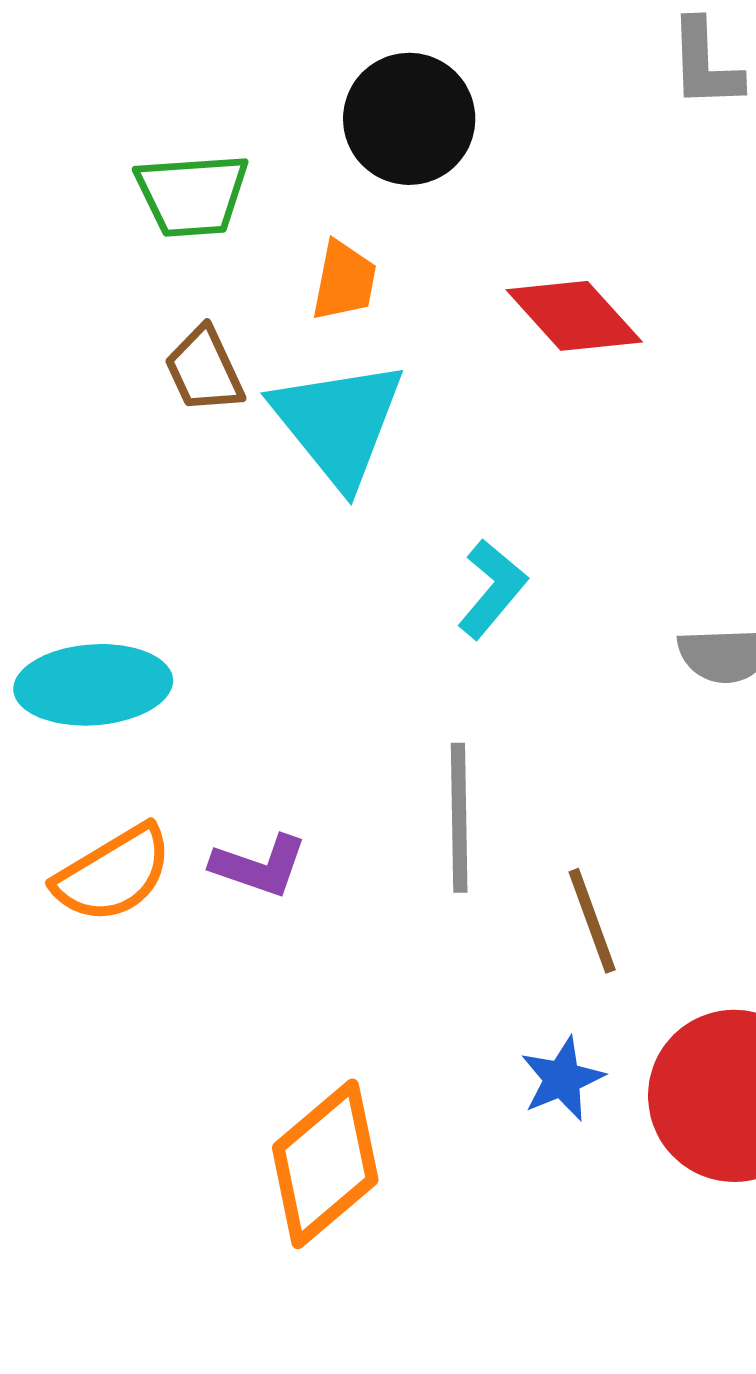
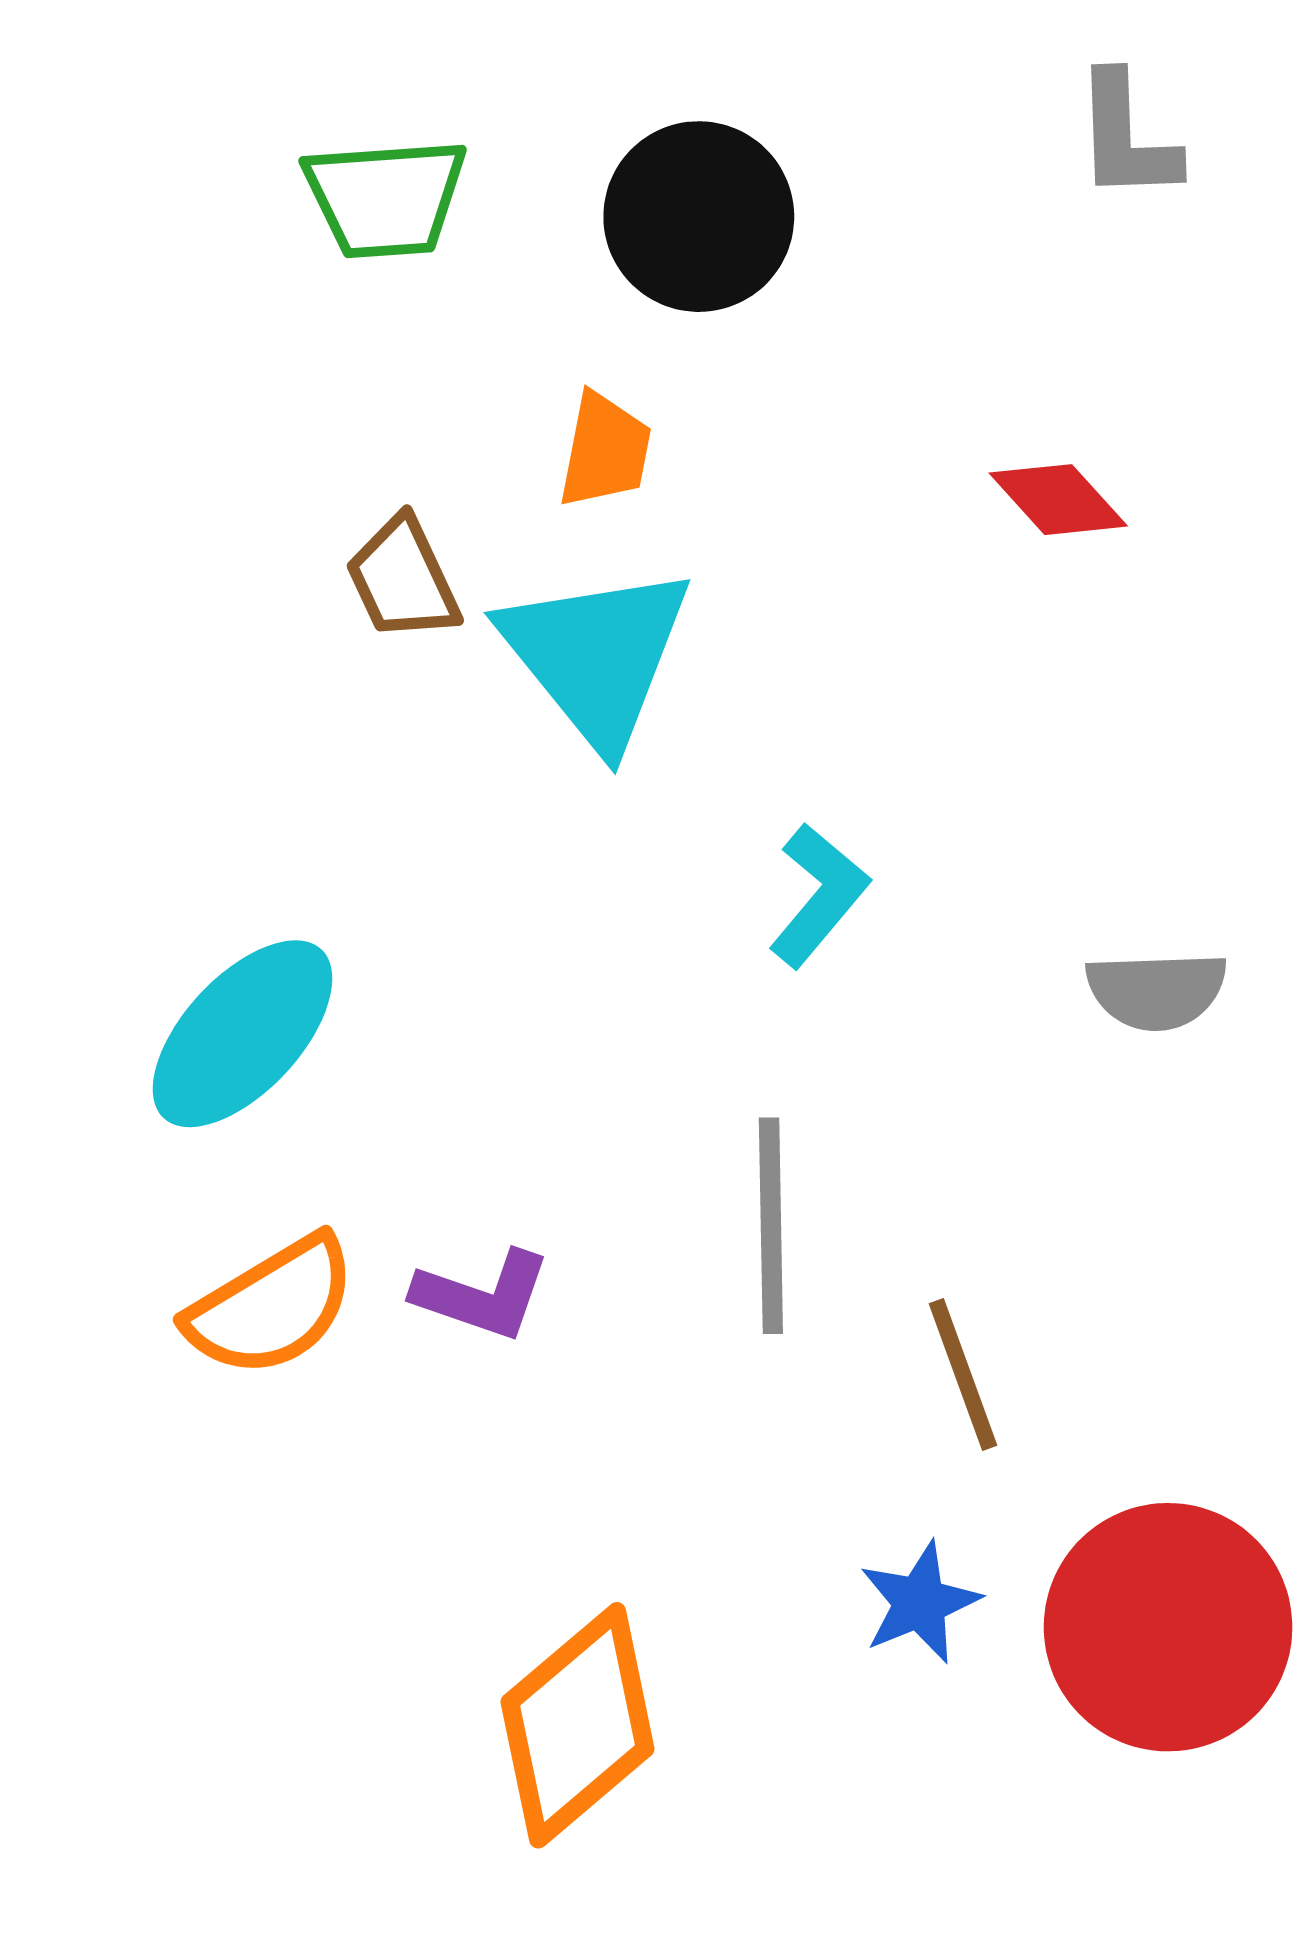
green trapezoid: (192, 195) -> (385, 198), moved
red diamond: (574, 316) -> (1058, 500), moved, size x0.7
cyan ellipse: (93, 685) -> (243, 1034), turned -43

